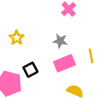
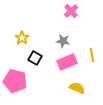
black square: (30, 70) -> (35, 58), moved, turned -32

